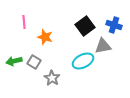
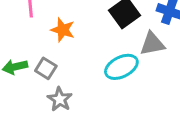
gray star: (52, 78) -> (60, 99), moved

